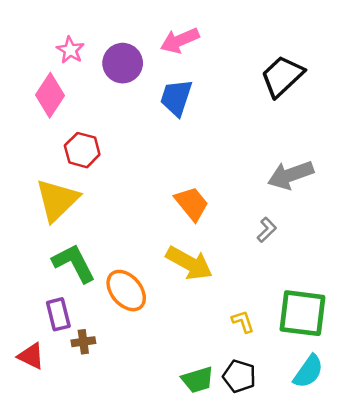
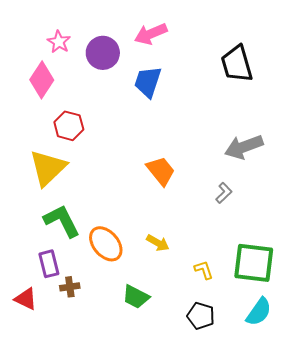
black trapezoid: (282, 76) -> (237, 64), turned -63
yellow arrow: (189, 263) -> (158, 243), moved, size x0.6
green trapezoid: (198, 380) -> (136, 297), moved, turned 44

